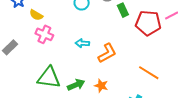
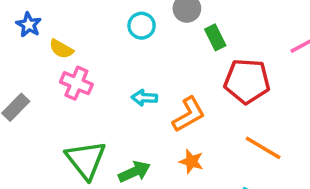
red pentagon: (148, 23) -> (247, 81), moved
green triangle: (49, 78) -> (86, 160), turned 45
orange star: (101, 86) -> (191, 161), moved

